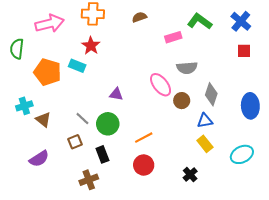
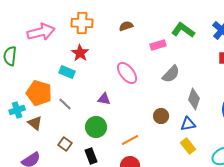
gray semicircle: (187, 68) -> (171, 74), turned -42
orange pentagon: (48, 72) -> (39, 93), moved
pink ellipse: (161, 85) -> (127, 73), moved
brown circle: (182, 101) -> (161, 116), moved
gray line: (82, 119) -> (65, 104), moved
brown square: (75, 142) -> (65, 144), turned -32

